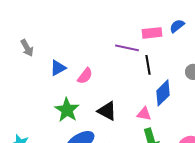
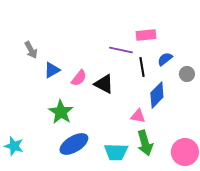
blue semicircle: (177, 26) -> (165, 59), moved
gray arrow: (27, 48) -> (31, 50), moved
black triangle: (107, 111) -> (104, 84), moved

